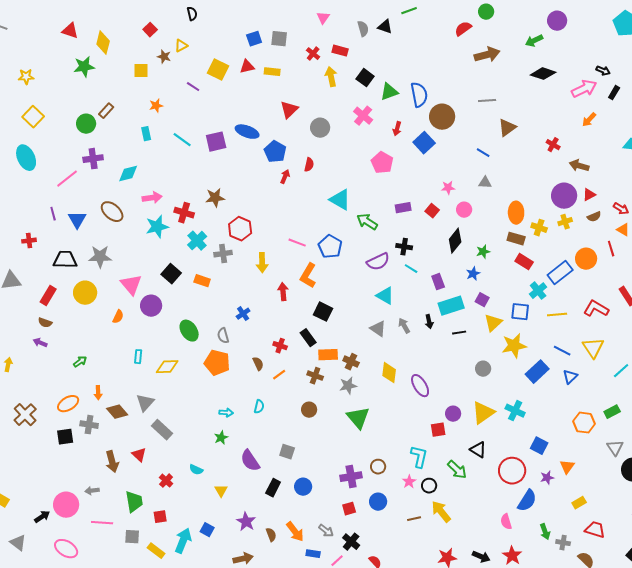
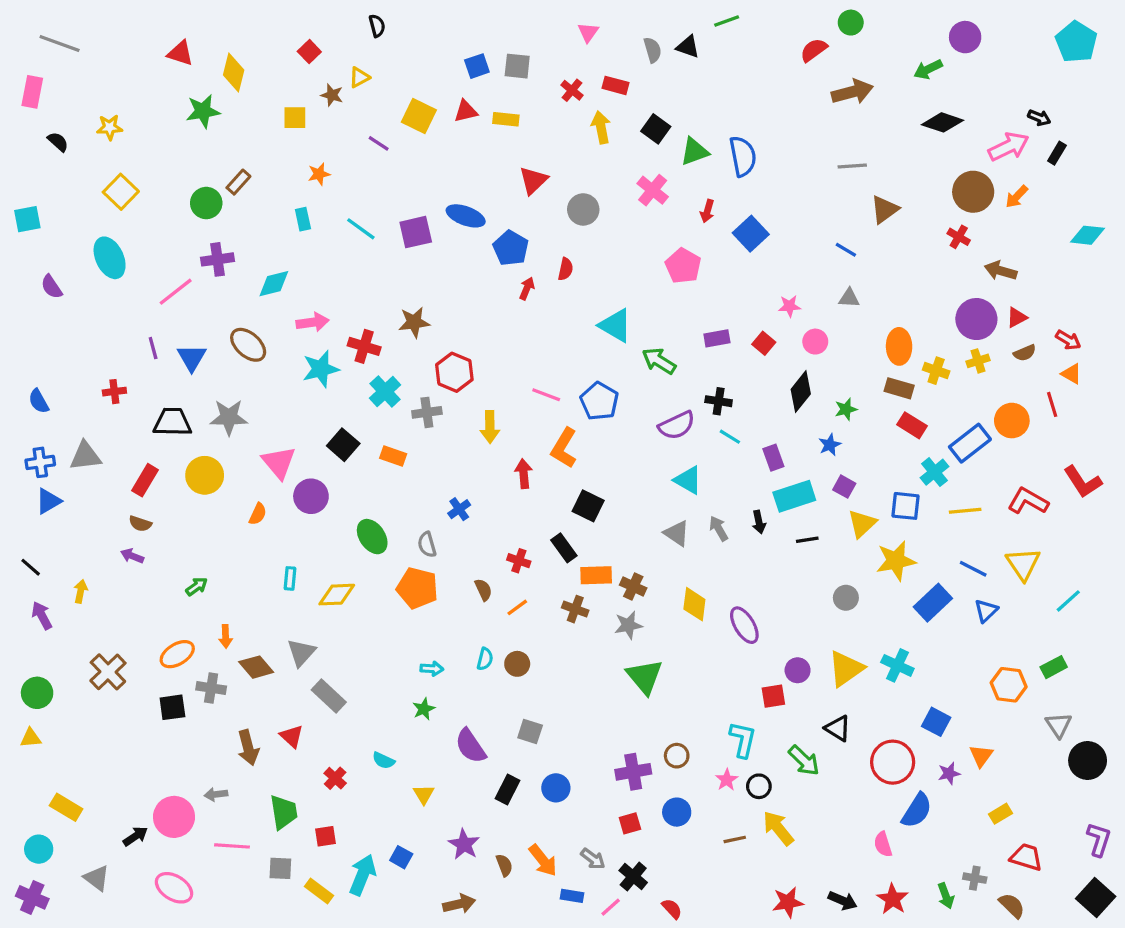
brown circle: (442, 117) -> (973, 192), moved
brown circle: (309, 410) -> (517, 664), moved
green arrow: (545, 532) -> (946, 896), moved

